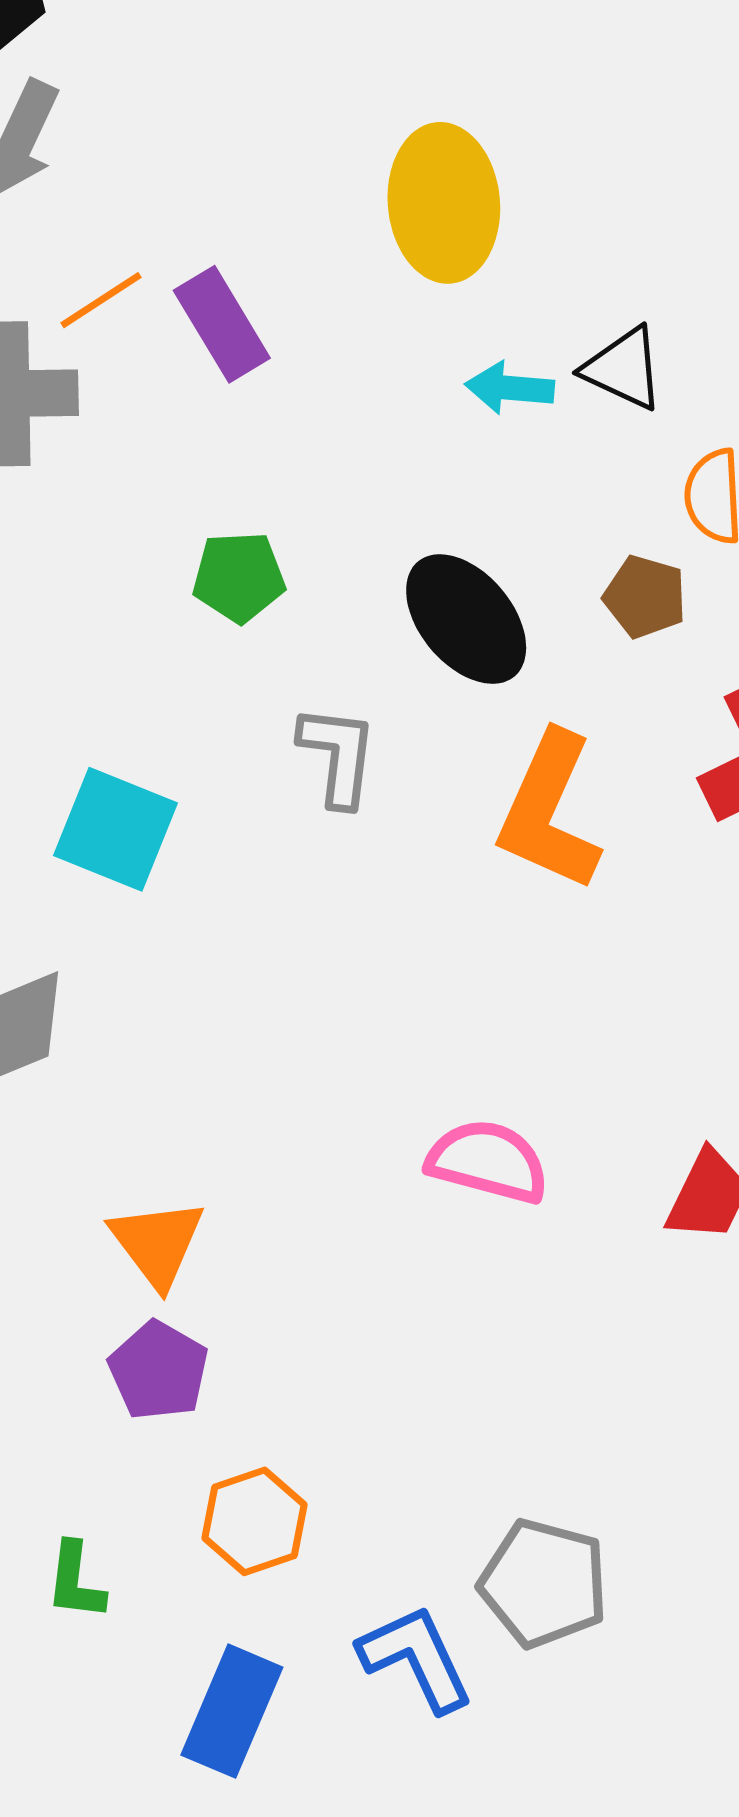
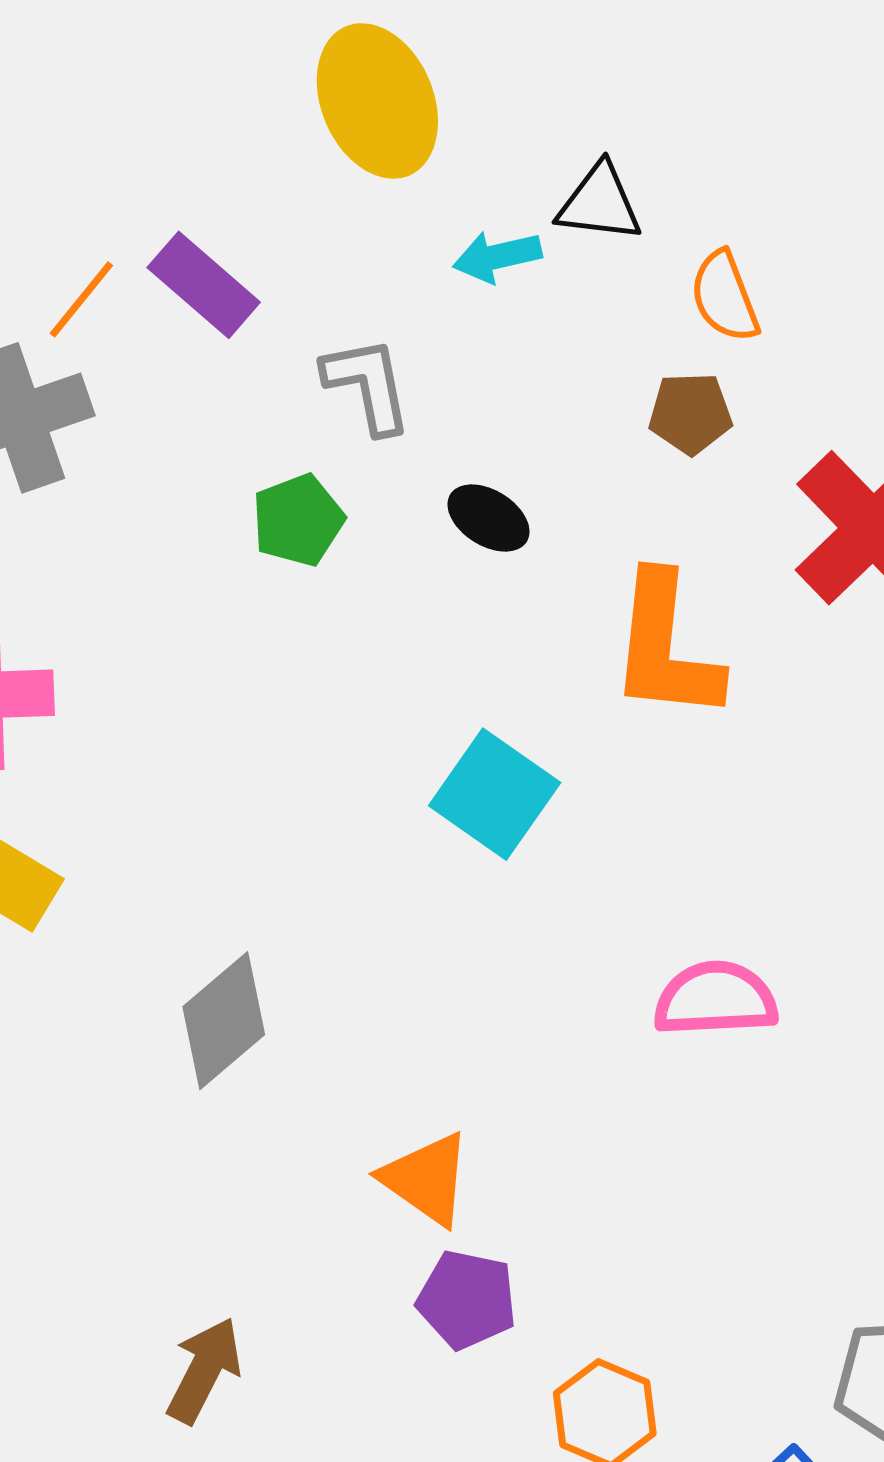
black ellipse: (466, 619) -> (488, 518), moved, size x0.6
gray L-shape: (338, 756) -> (368, 385), moved
cyan square: (115, 829) -> (495, 794), moved, turned 31

